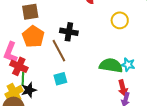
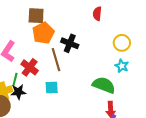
orange pentagon: (33, 37) -> (43, 33), moved
cyan star: (128, 65) -> (122, 66), moved
red cross: (19, 66) -> (30, 67), moved

